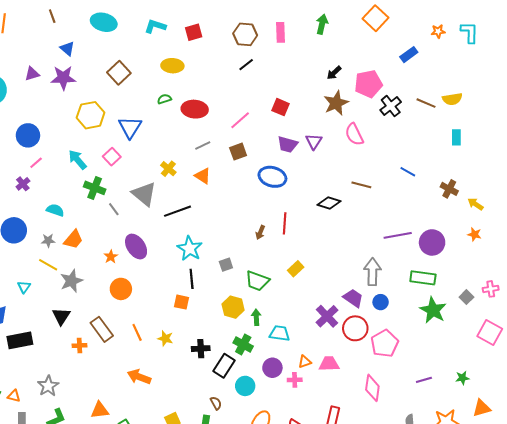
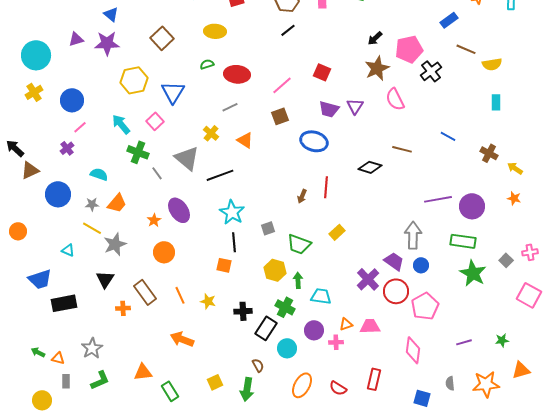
brown line: (426, 103) -> (466, 49), moved
gray line: (203, 145) -> (230, 107), moved
cyan triangle: (24, 287) -> (68, 250), turned -40

